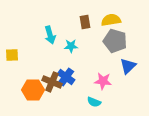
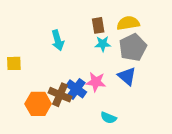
gray pentagon: (115, 41) -> (133, 47), turned 30
cyan star: (71, 46) -> (103, 44), moved
blue triangle: (128, 66) -> (127, 76), moved, turned -36
pink star: (103, 81) -> (96, 82), moved

